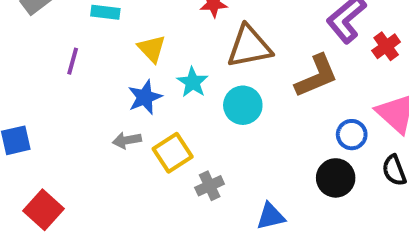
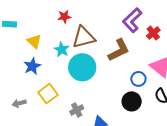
cyan star: (193, 82) -> (62, 50), moved
cyan circle: (243, 105) -> (82, 67), size x1.4
gray arrow: (127, 140) -> (19, 103), moved
gray cross: (210, 186) -> (77, 110), moved

